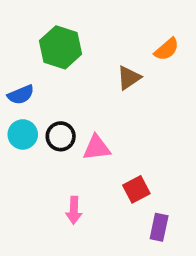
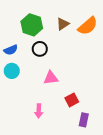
orange semicircle: (167, 49) -> (88, 26), size x1.5
brown triangle: (129, 78) -> (63, 24), moved
black circle: (61, 136) -> (40, 49), moved

